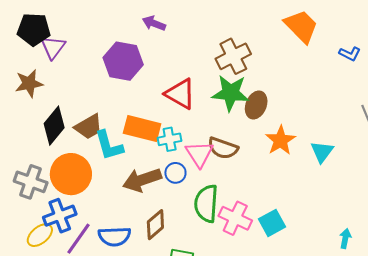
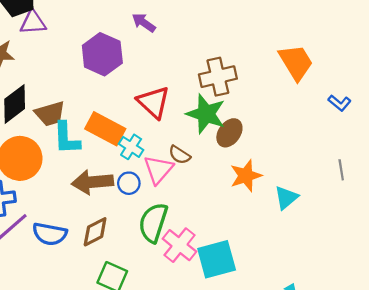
purple triangle: (53, 47) -> (33, 22), turned 36
cyan cross: (170, 139) -> (131, 147), turned 30
brown semicircle: (223, 148) -> (180, 155), moved, size x0.7
cyan square: (272, 223) -> (217, 259), size x1.4

